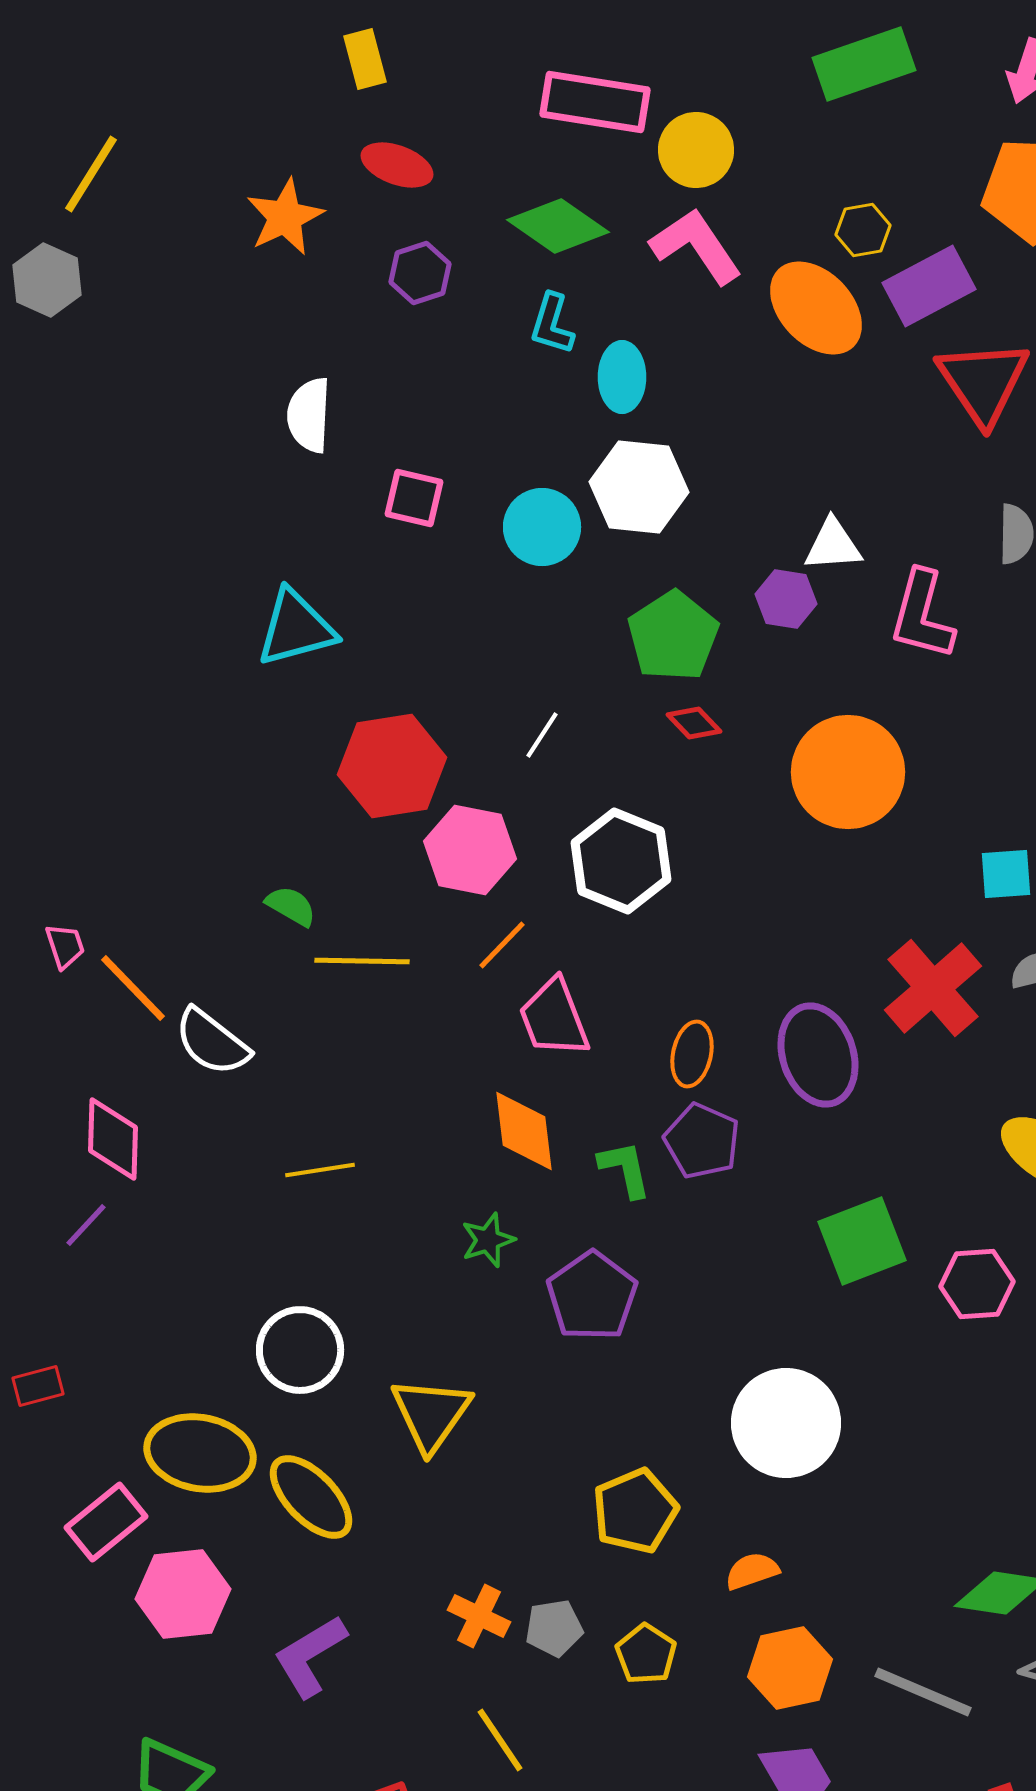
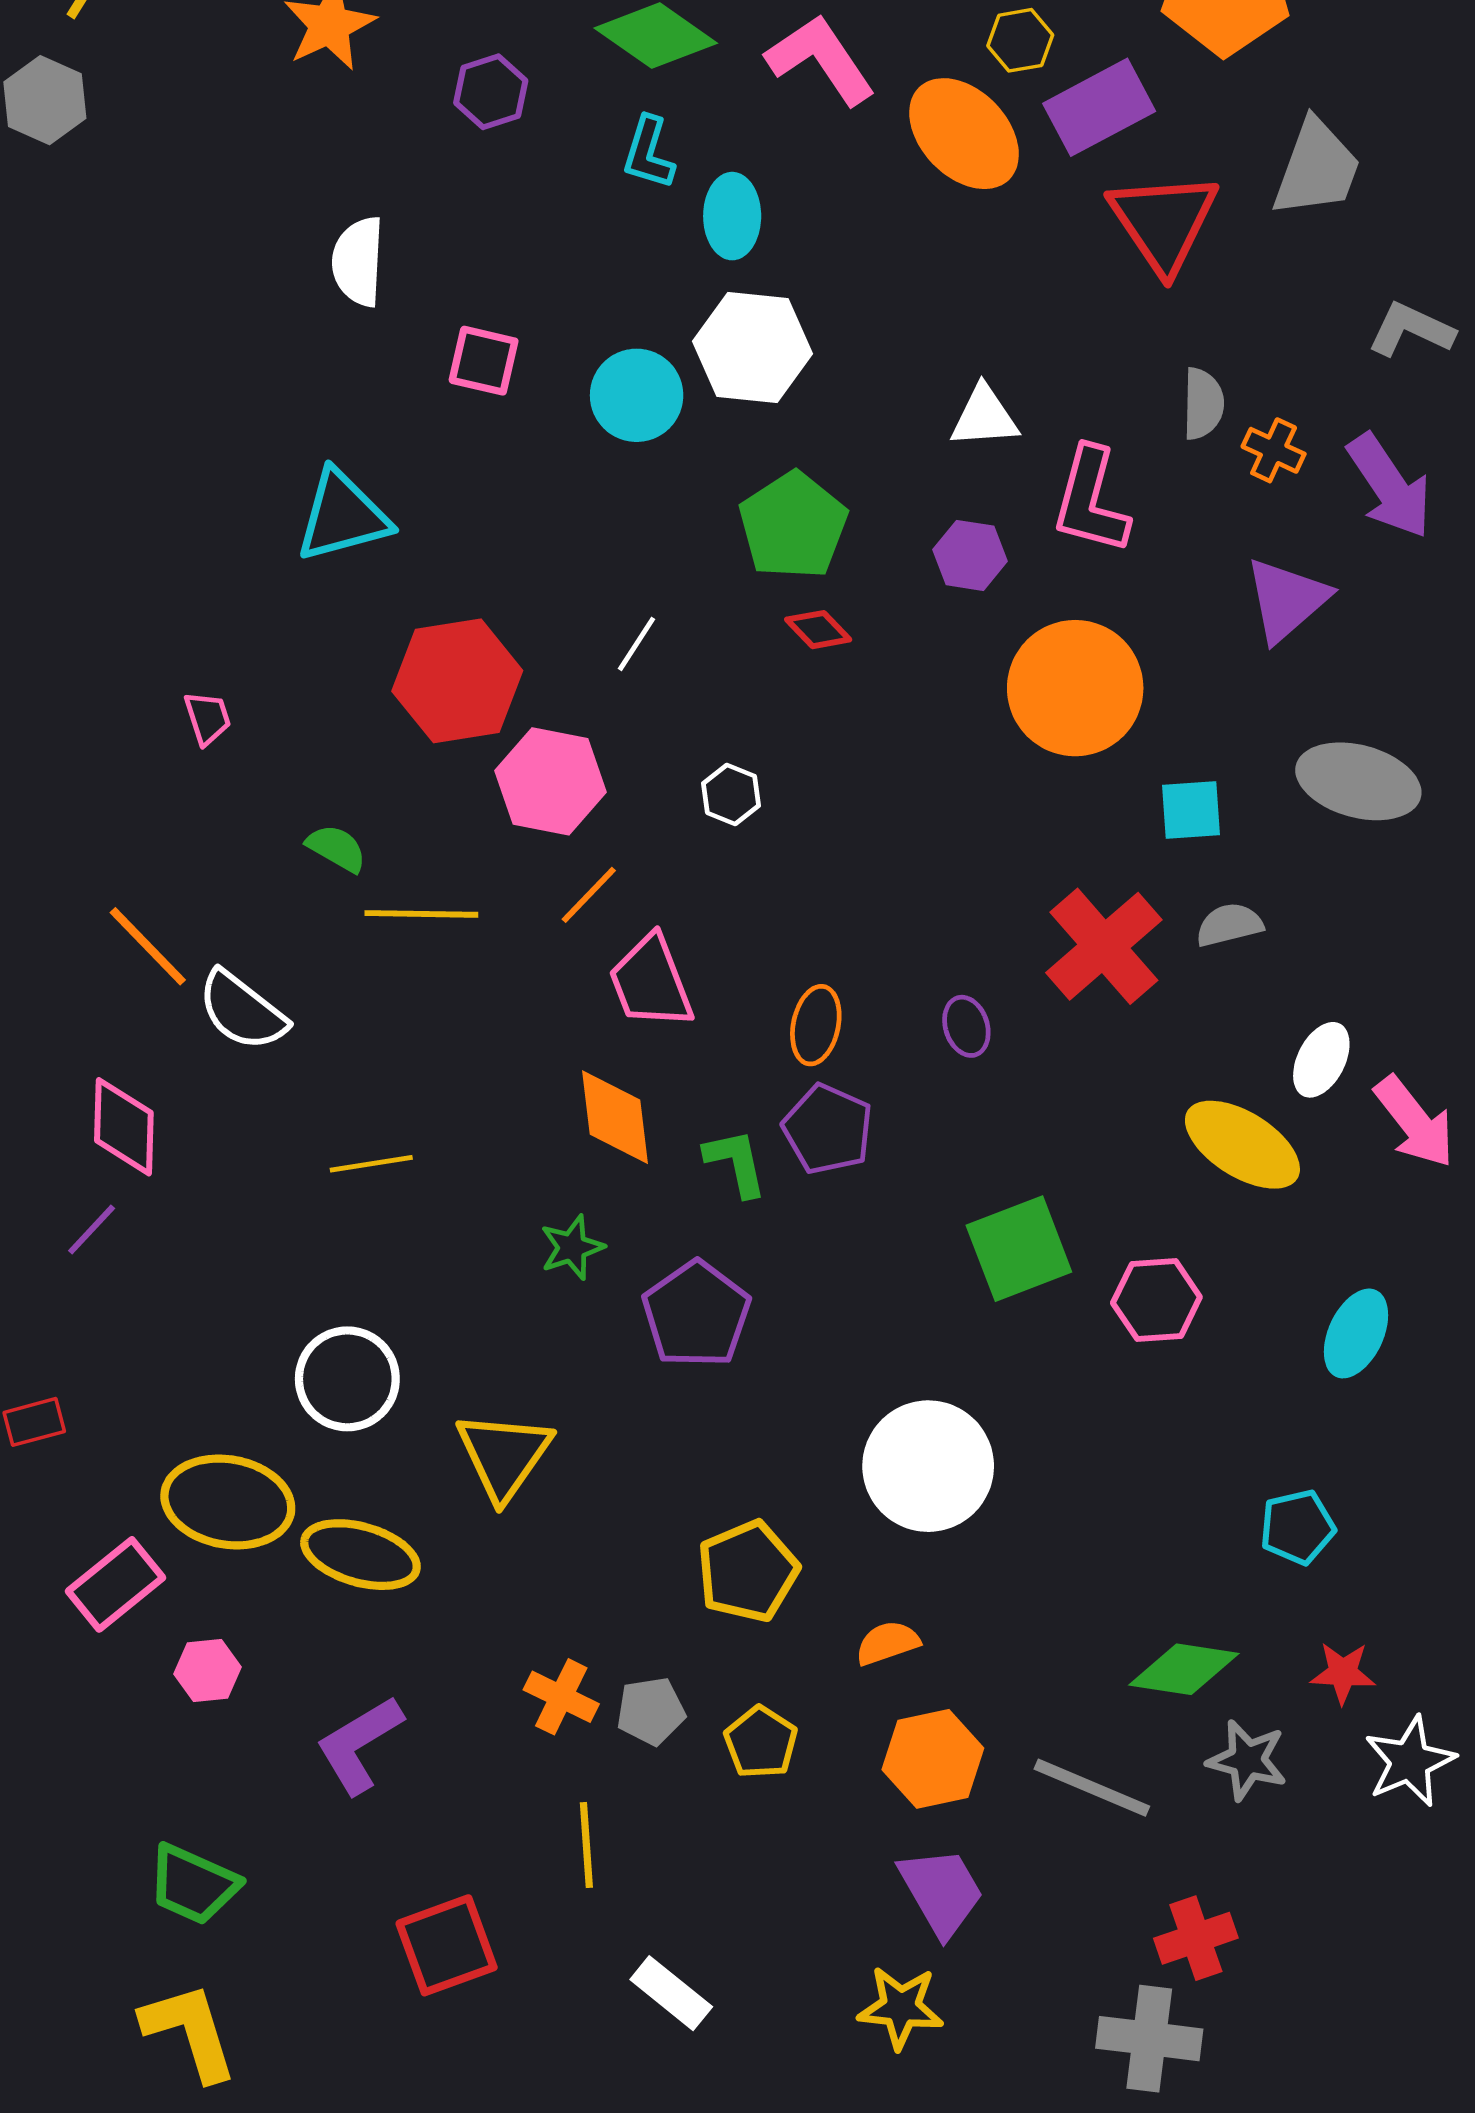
purple hexagon: (786, 599) -> (970, 555), moved
orange circle: (848, 772) -> (1075, 688), moved
white hexagon: (621, 861) -> (731, 794), size x0.5
pink trapezoid: (65, 946) -> (208, 718), moved
purple ellipse: (818, 1055) -> (966, 1026), size x0.5
yellow ellipse: (311, 1497) -> (360, 1555), turned -30
pink hexagon: (183, 1594) -> (208, 1670), size x0.6
yellow line: (500, 1740) -> (586, 1845), turned 30

